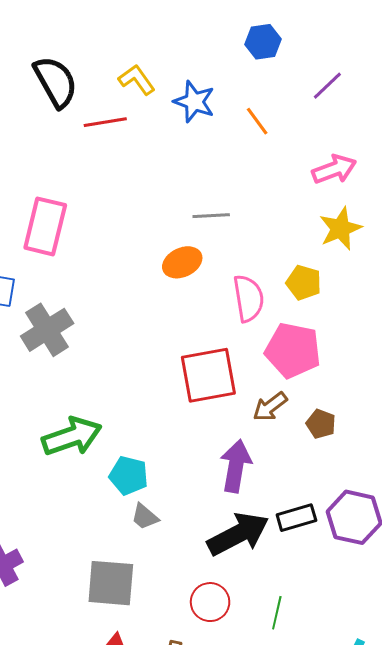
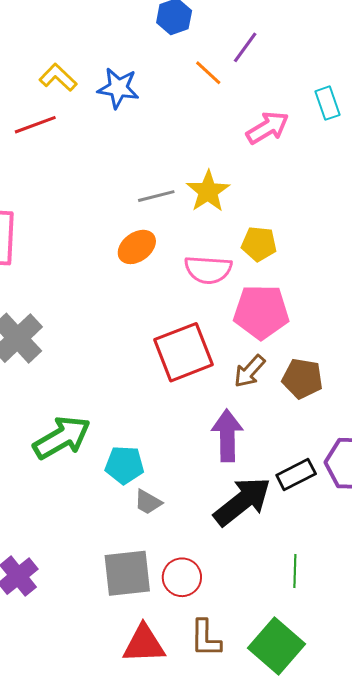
orange line: (257, 121) -> (208, 73), moved
yellow star: (340, 229) -> (208, 191), moved
pink semicircle: (248, 298) -> (208, 270), turned 114
brown pentagon: (321, 424) -> (302, 379), size x1.4
red circle: (210, 602) -> (182, 577), moved

